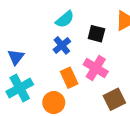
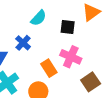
blue cross: (62, 45) -> (23, 43), moved

